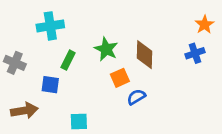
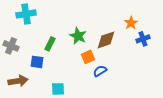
orange star: (205, 25) -> (131, 23), moved
cyan cross: (50, 26) -> (26, 14), moved
brown diamond: (144, 55) -> (106, 40), turned 70

